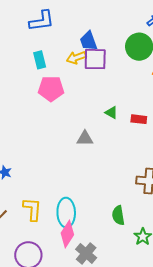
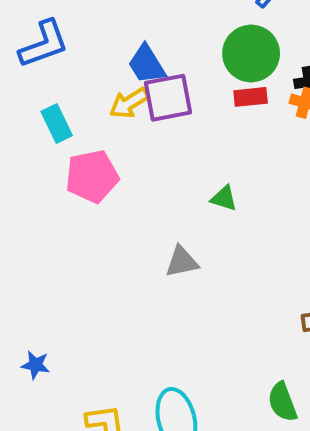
red rectangle: (139, 119) -> (251, 97), moved

